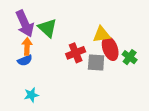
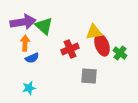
purple arrow: (25, 24) -> (23, 22), turned -75
blue semicircle: (25, 60) -> (32, 58), moved
gray square: (96, 63) -> (89, 76), moved

